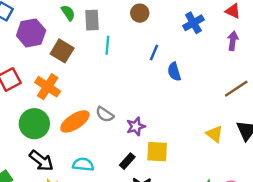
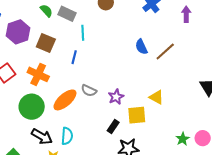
gray rectangle: (92, 20) -> (67, 14), turned -54
blue line: (154, 52) -> (74, 57), moved
brown line: (236, 89) -> (165, 52), moved
yellow triangle: (215, 134) -> (156, 97), moved
cyan semicircle: (83, 164) -> (67, 136), moved, turned 96

